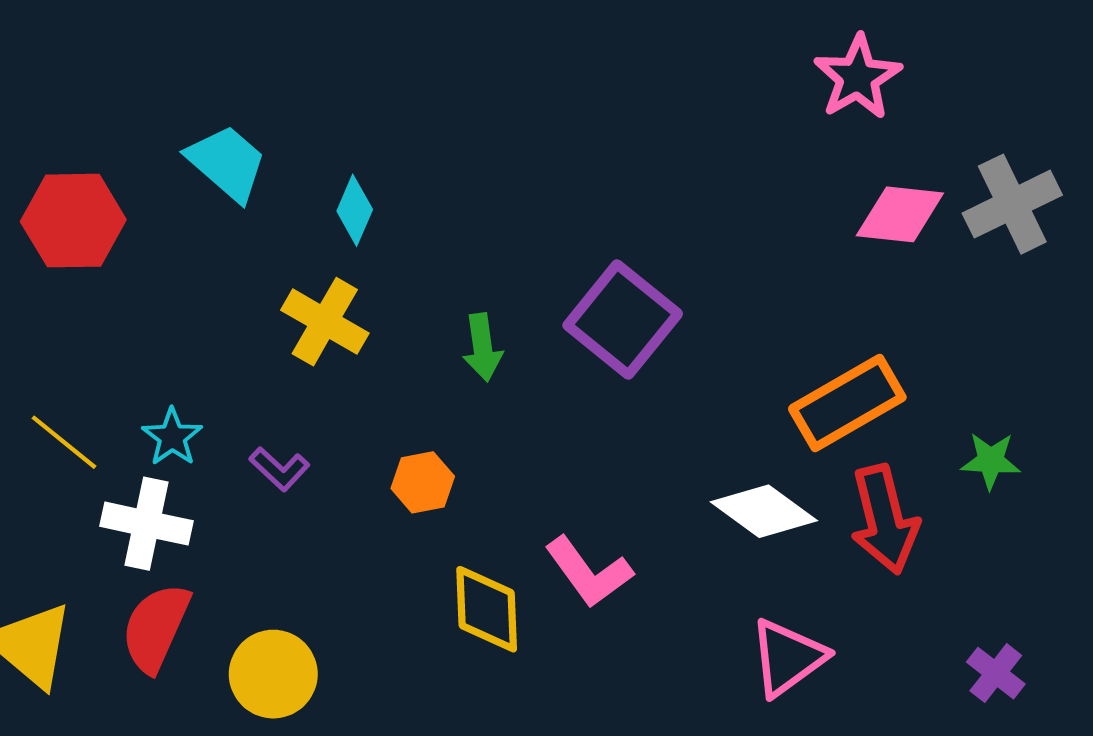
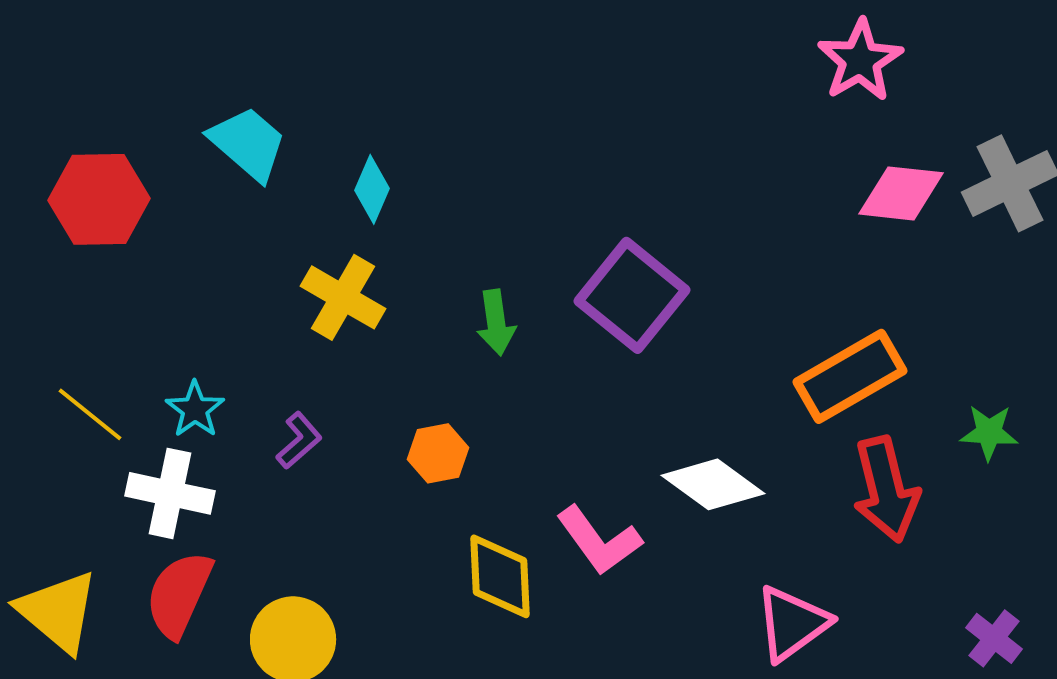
purple L-shape: (279, 469) -> (299, 440), turned -84
white diamond: (764, 511) -> (713, 484), moved

